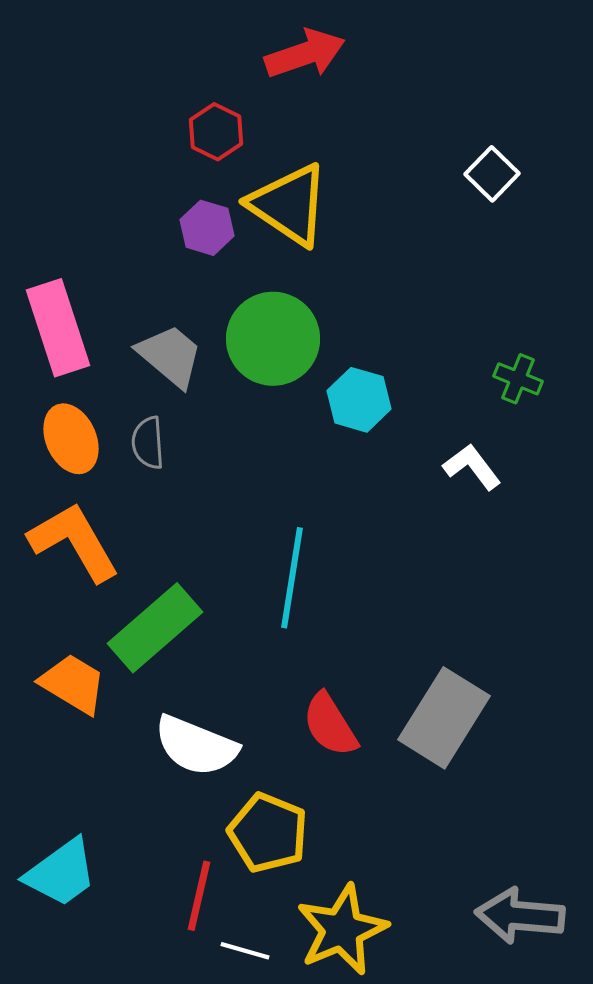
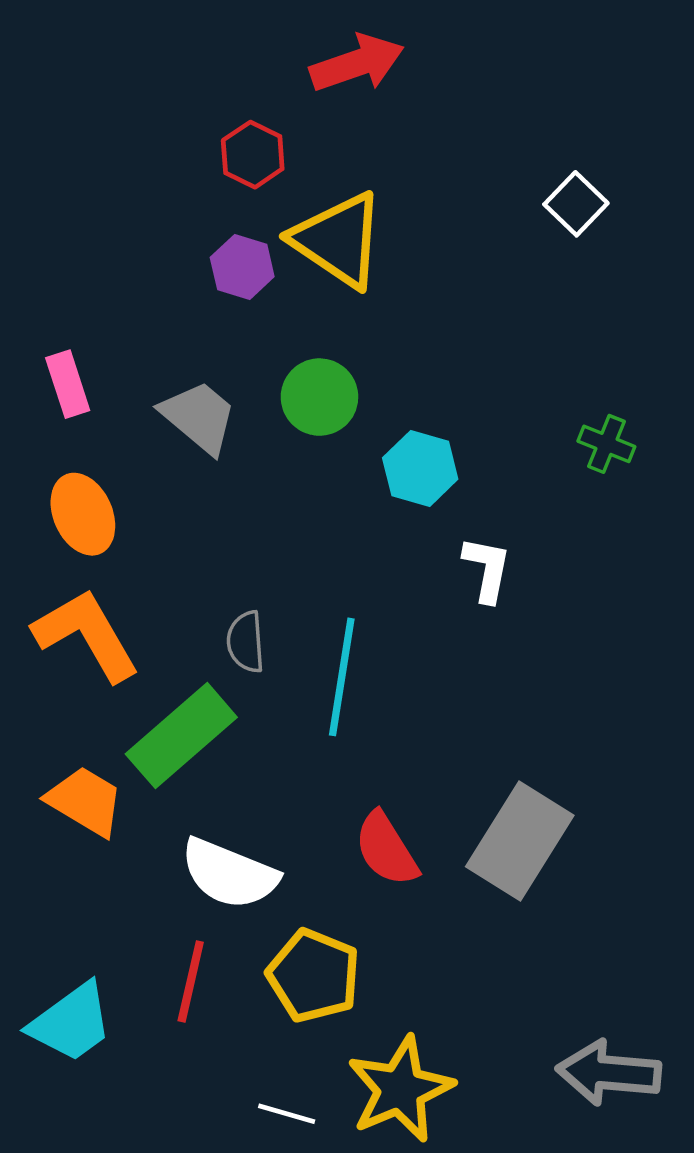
pink rectangle: (58, 328) -> (68, 384), size x0.6
green circle: (273, 339) -> (319, 397), size x0.7
gray semicircle: (148, 443) -> (246, 642), moved
white L-shape: (472, 467) -> (487, 569), moved, turned 48
red line: (199, 896) -> (191, 981), moved

